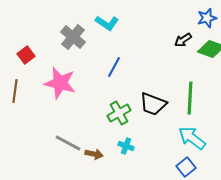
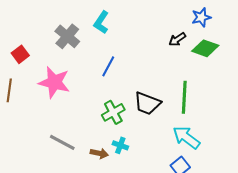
cyan L-shape: (107, 23) -> (101, 22), turned 90
brown arrow: (94, 154) -> (99, 153), moved

